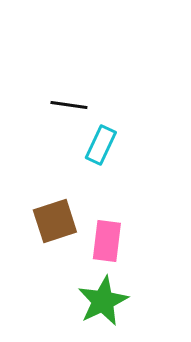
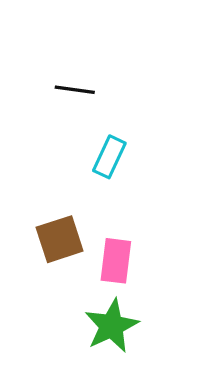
black line: (69, 105) -> (75, 90), moved

